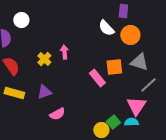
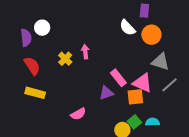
white circle: (21, 20) -> (42, 28), moved
orange square: (114, 67) -> (135, 97), moved
purple triangle: (44, 92) -> (106, 93), moved
pink triangle: (136, 106) -> (142, 83), moved, turned -40

